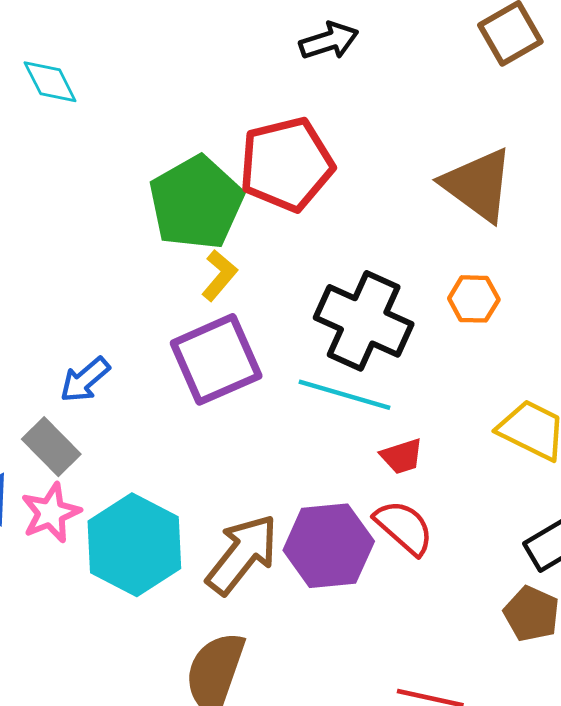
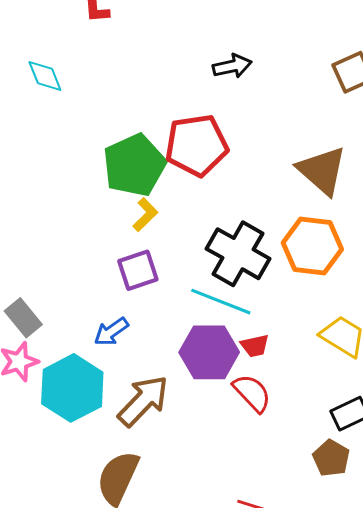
orange hexagon: (474, 299) -> (312, 246), size x1.8
purple square: (216, 359) -> (138, 270), size x0.7
blue arrow: (85, 380) -> (111, 332), moved
purple hexagon: (329, 546) -> (209, 352), moved

